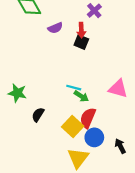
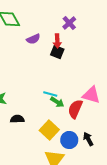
black semicircle: (38, 115) -> (17, 119), turned 56
red semicircle: (88, 118) -> (75, 109), moved
black arrow: (120, 146) -> (88, 139), moved

